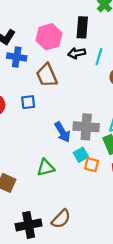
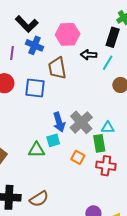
black rectangle: (82, 27) -> (113, 37), moved
blue square: (28, 102) -> (35, 88), size x1.5
gray cross: (86, 127) -> (81, 122), turned 30
cyan square: (81, 155) -> (53, 140), moved

